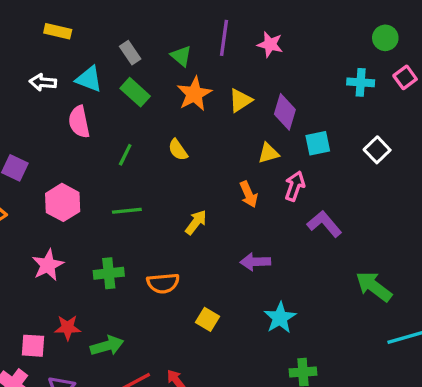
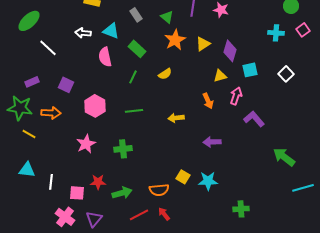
green rectangle: (135, 92) -> (137, 49), moved
yellow semicircle: (178, 150) -> (165, 74), turned -88
yellow arrow: (196, 222) -> (176, 118), turned -133
orange semicircle: (163, 283) -> (159, 190), moved
cyan star: (280, 318) -> (208, 181), moved, turned 30

